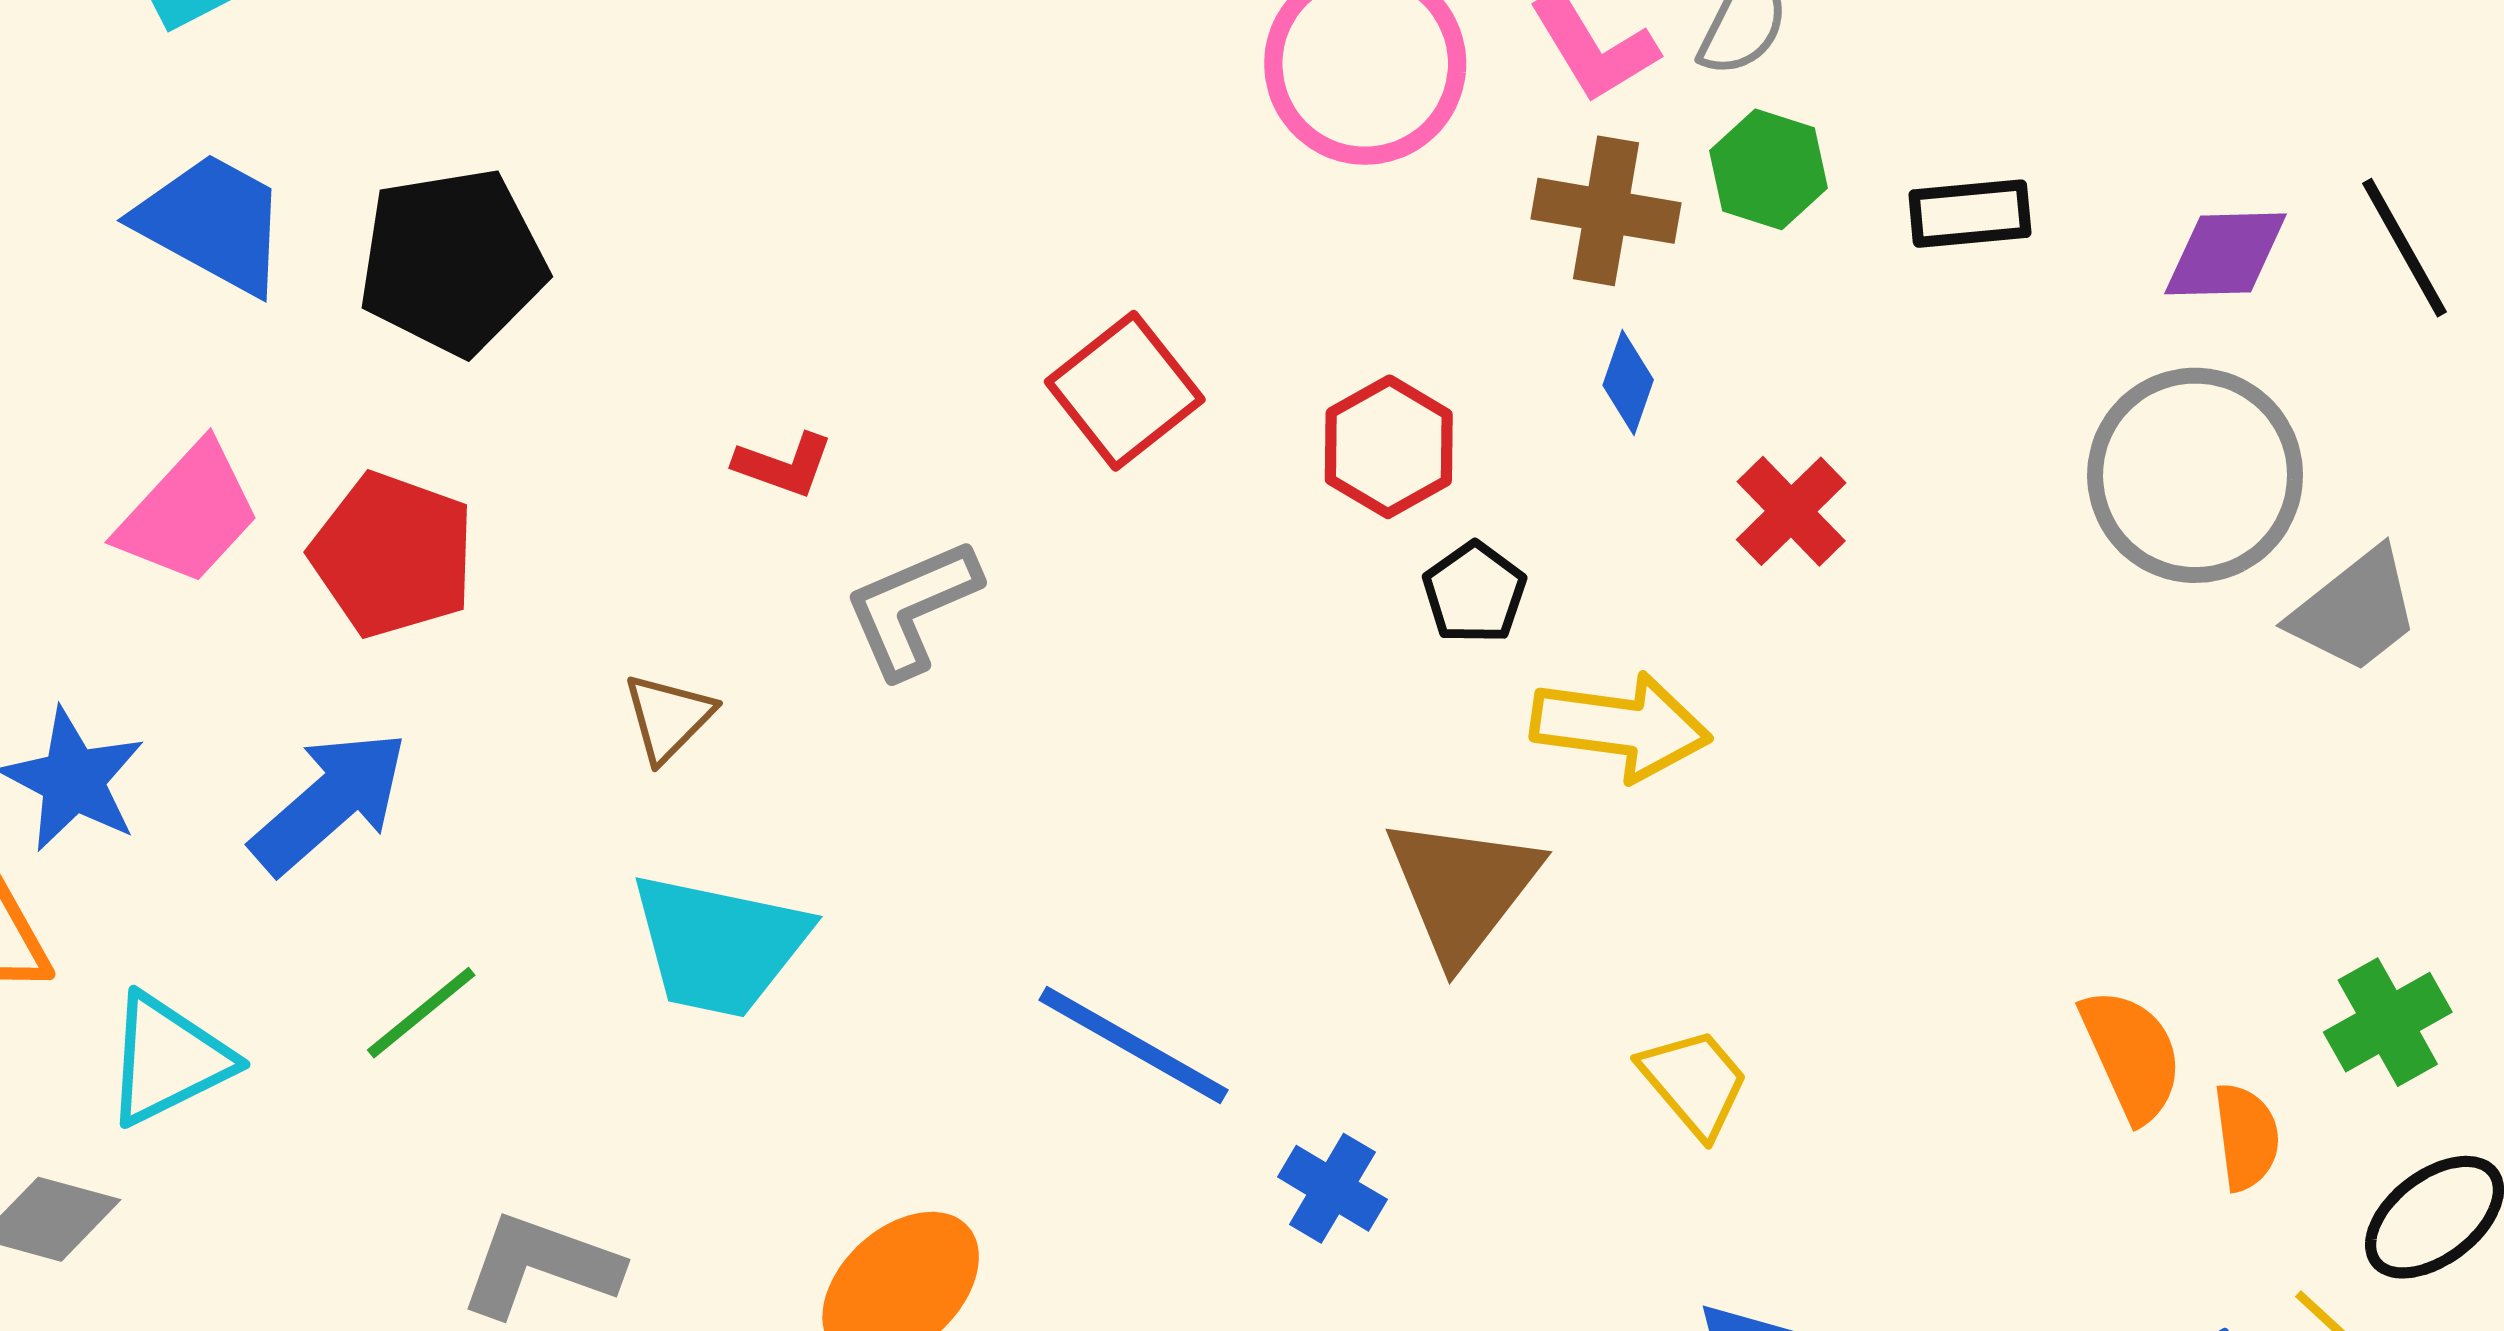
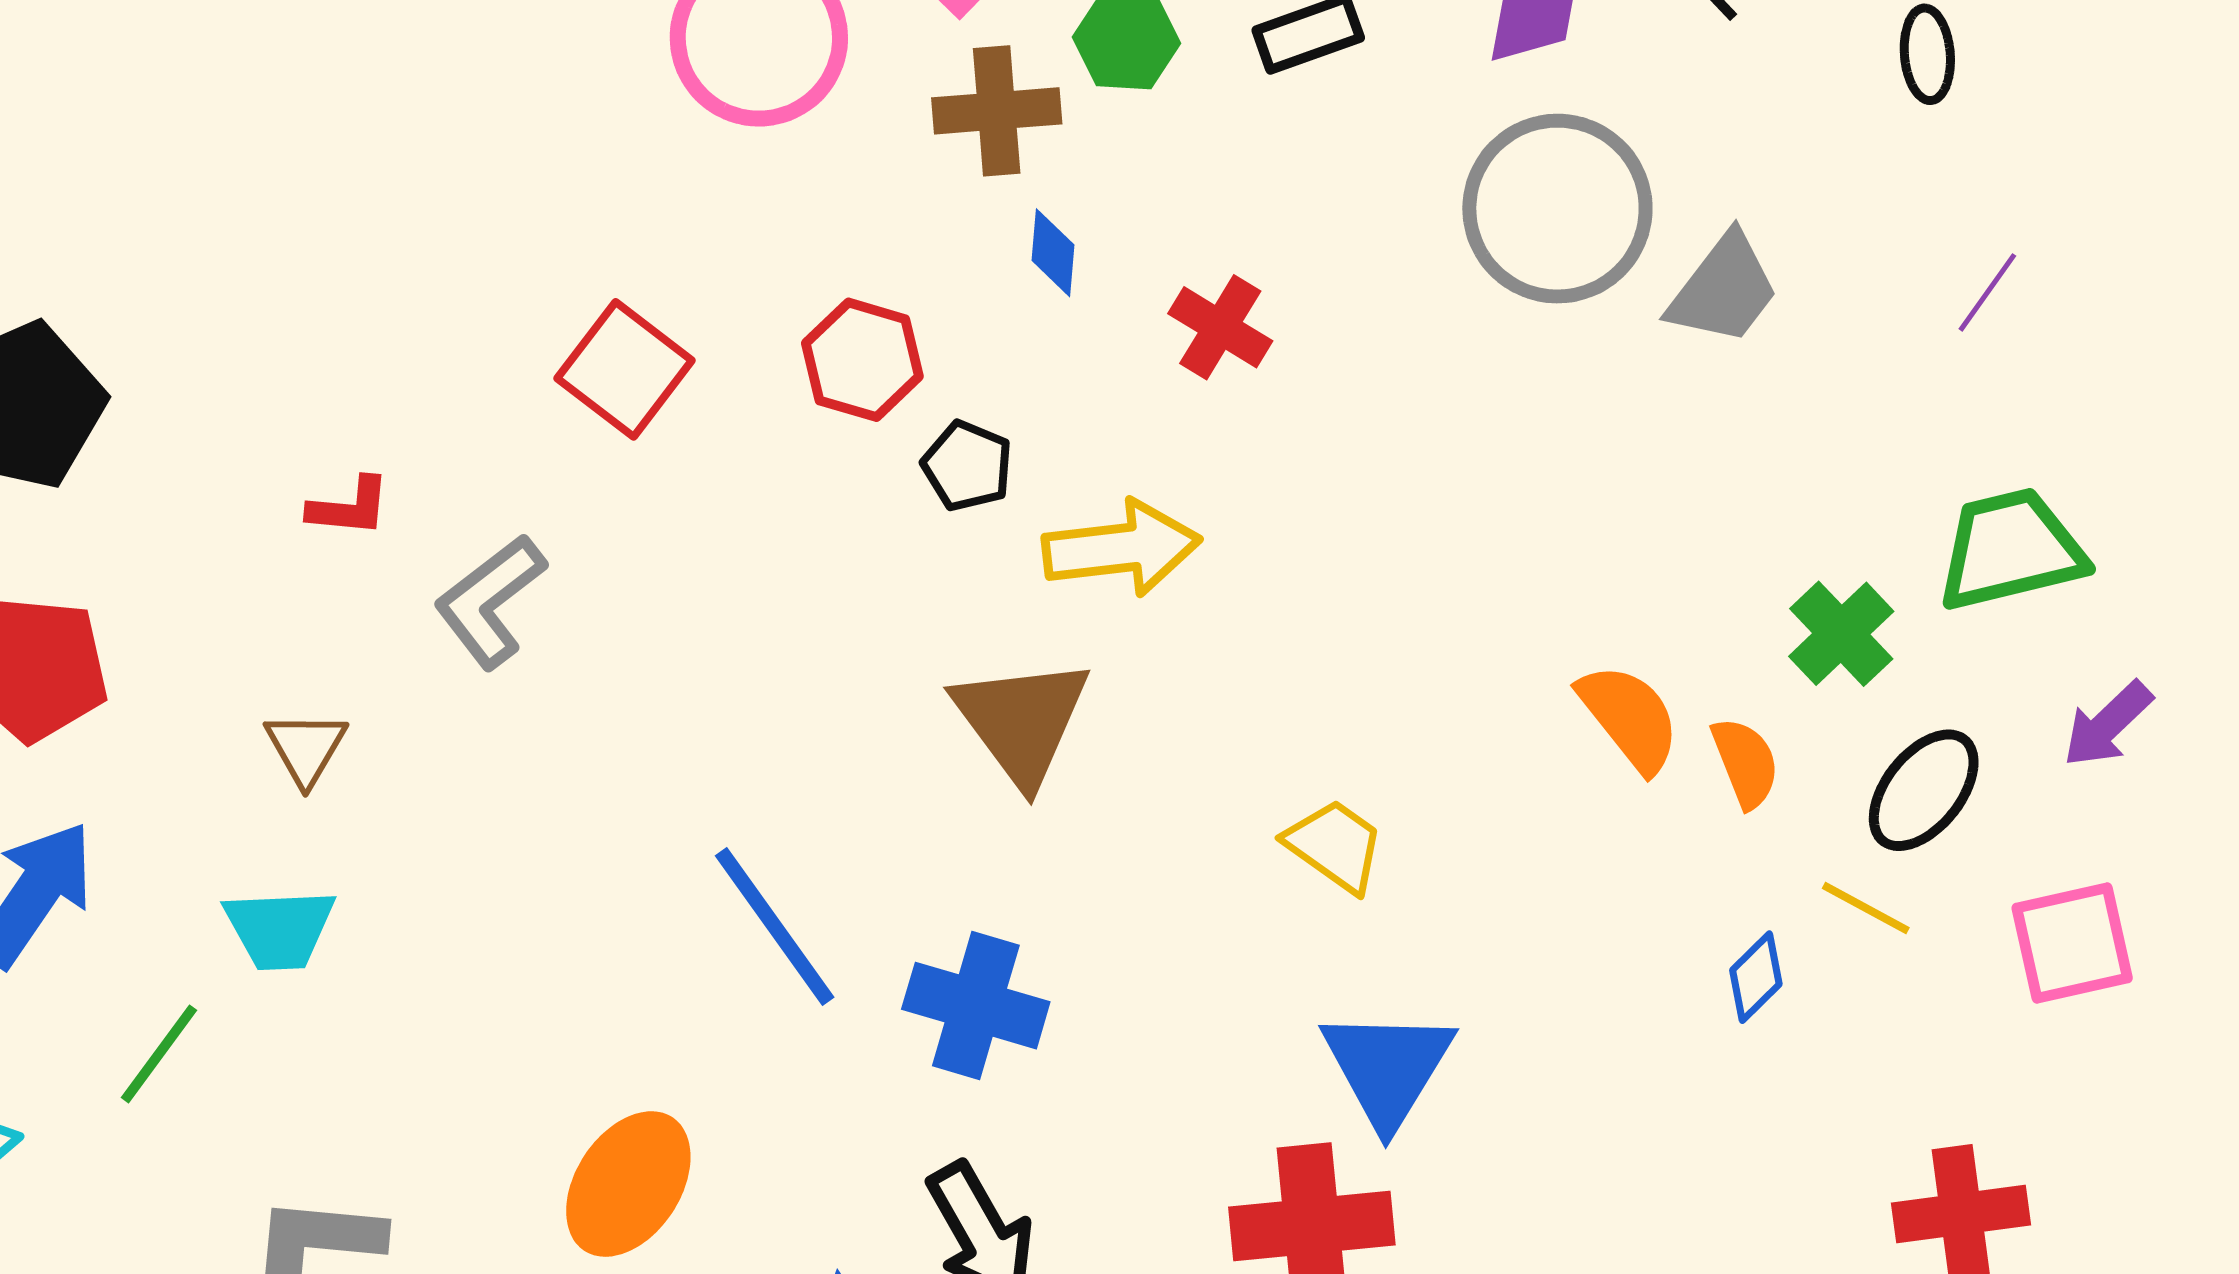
cyan trapezoid: (719, 945) -> (280, 929), moved, size x0.7
blue line: (1133, 1045) -> (775, 926), turned 39
yellow trapezoid: (1694, 1082) -> (1335, 846), moved
blue cross: (1332, 1188) -> (976, 1006), size x1.5

